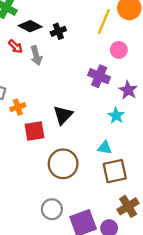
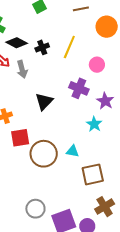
yellow line: (104, 21) -> (69, 47), moved
black triangle: (63, 115) -> (44, 101), moved
cyan triangle: (105, 148) -> (73, 151), moved
brown circle: (63, 164) -> (44, 154), moved

